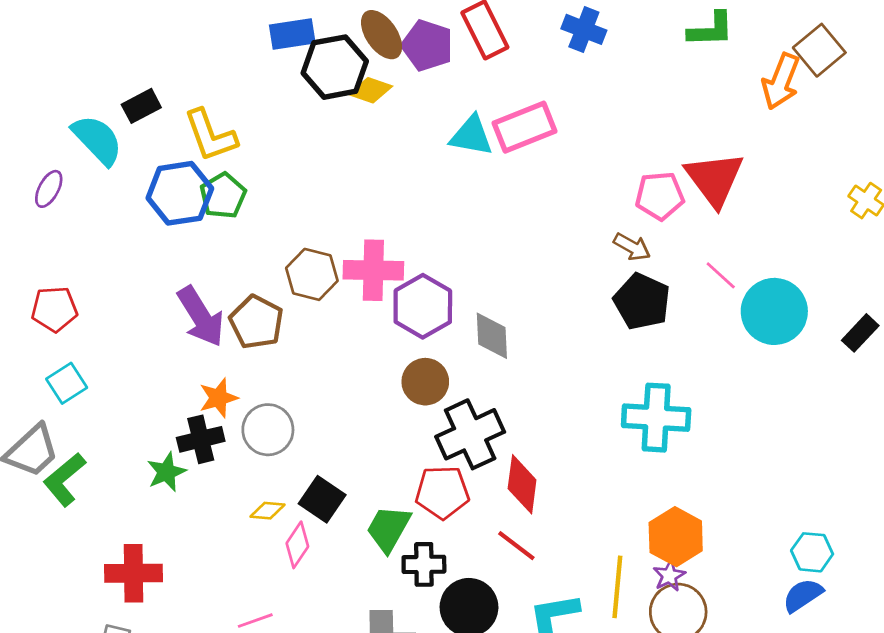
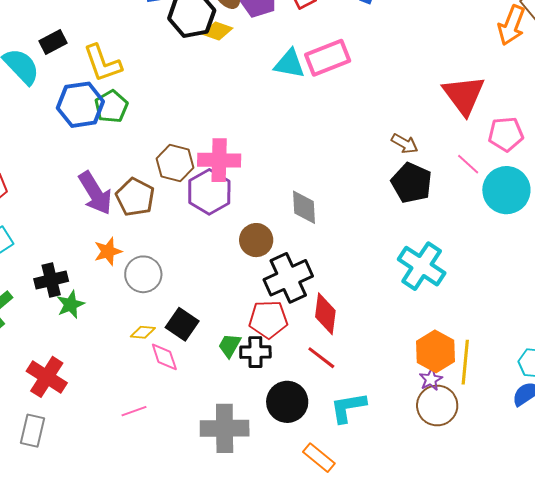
pink pentagon: (660, 196) -> (506, 134), moved
purple hexagon: (423, 306) -> (209, 192), moved
cyan cross: (656, 418) -> (422, 266), turned 30
black cross: (201, 439) -> (51, 280), moved
green trapezoid: (388, 529) -> (230, 345), size x0.7
pink diamond: (297, 545) -> (164, 357), turned -52
black cross: (424, 564) -> (255, 352), moved
red cross: (134, 573) -> (47, 377), turned 33
yellow line: (617, 587) -> (465, 362), moved

